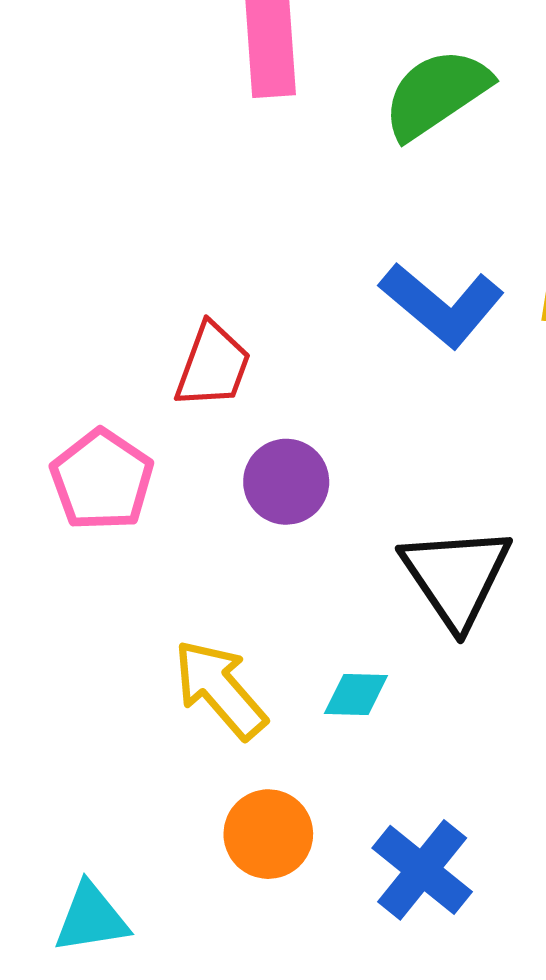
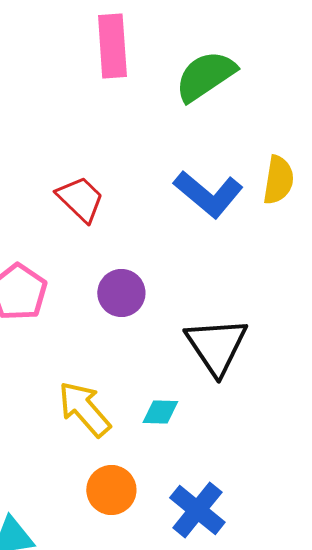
red trapezoid: (213, 365) -> (80, 199), moved, turned -66

